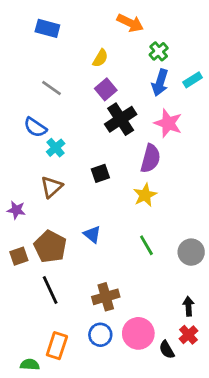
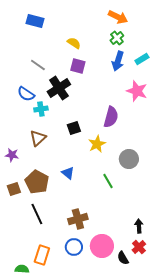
orange arrow: (130, 23) -> (118, 17), moved
yellow semicircle: (100, 58) -> (74, 43), turned -88
purple square: (106, 89) -> (78, 66), turned -35
black cross: (121, 119) -> (59, 88), moved
pink star: (168, 123) -> (137, 91), moved
cyan cross: (56, 148) -> (41, 109), turned 32
yellow star: (145, 195) -> (97, 144), moved
gray circle: (191, 252) -> (129, 159), moved

